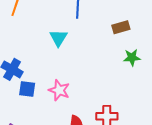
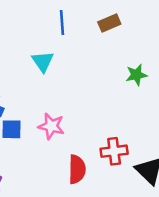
brown rectangle: (121, 27) -> (109, 23), moved

